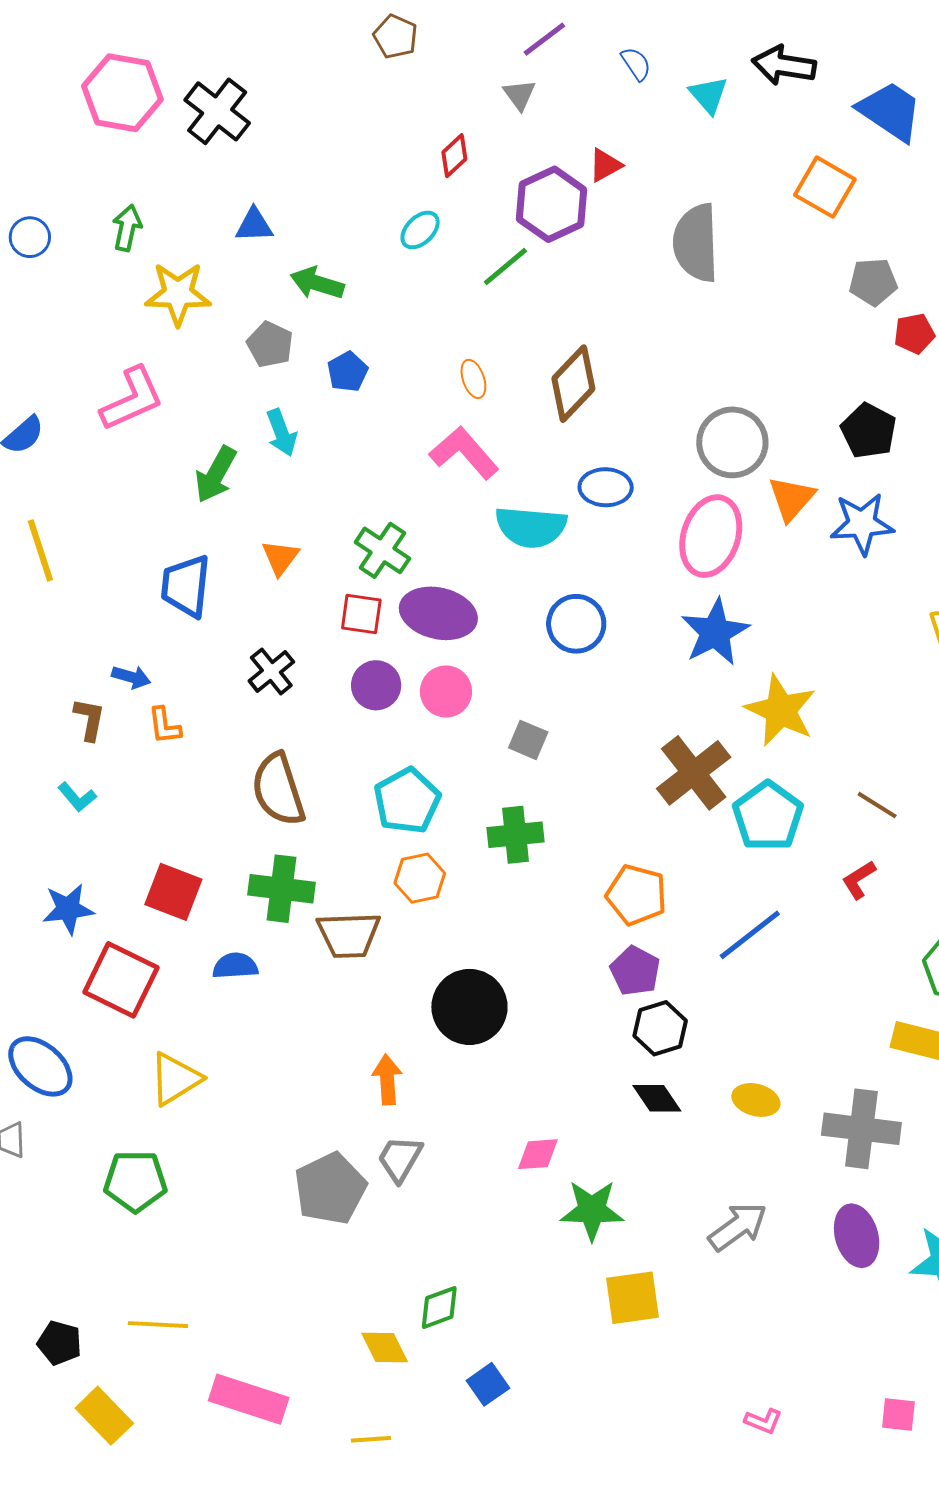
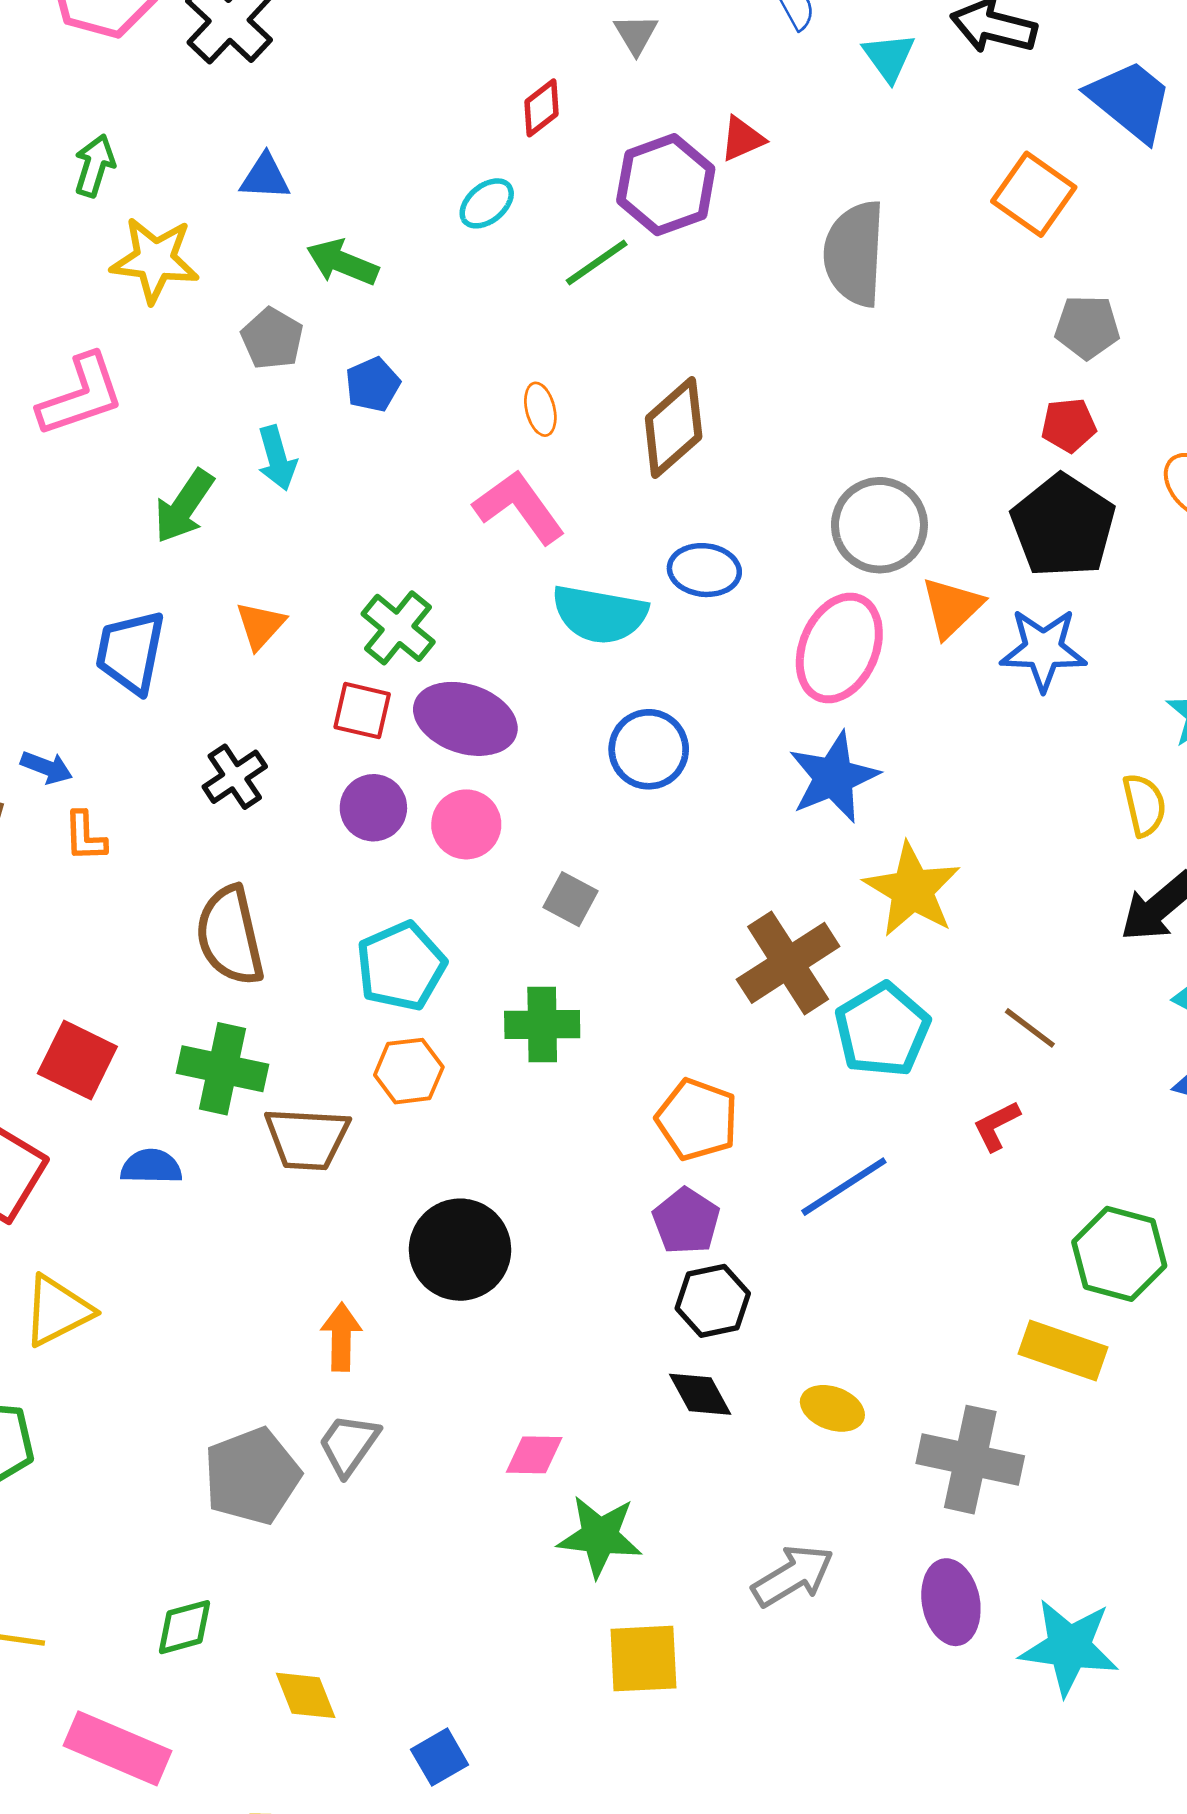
red pentagon: (914, 334) -> (1069, 425), moved
black pentagon: (869, 431) -> (1063, 526), size x1.4
green diamond: (439, 1307) -> (184, 1627), moved

